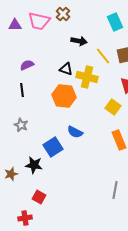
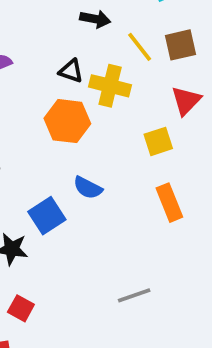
yellow square: (113, 107) -> (158, 141), turned 35
gray line: (115, 190) -> (134, 295), moved, turned 60

